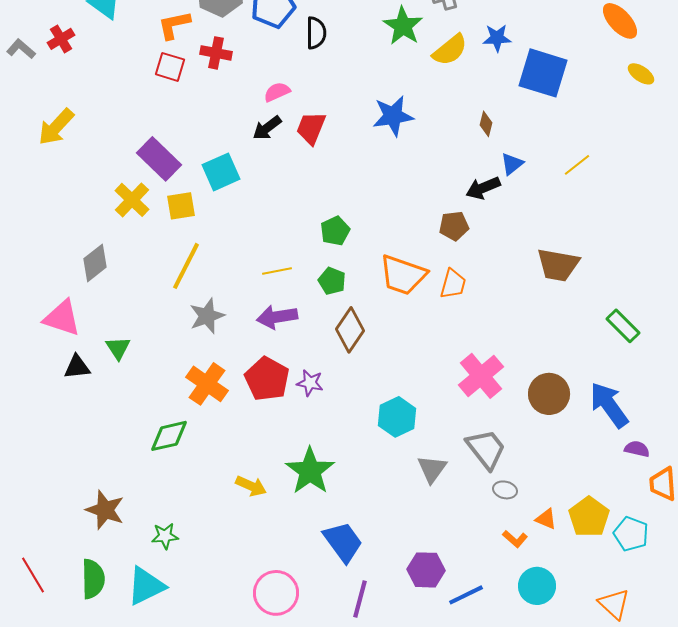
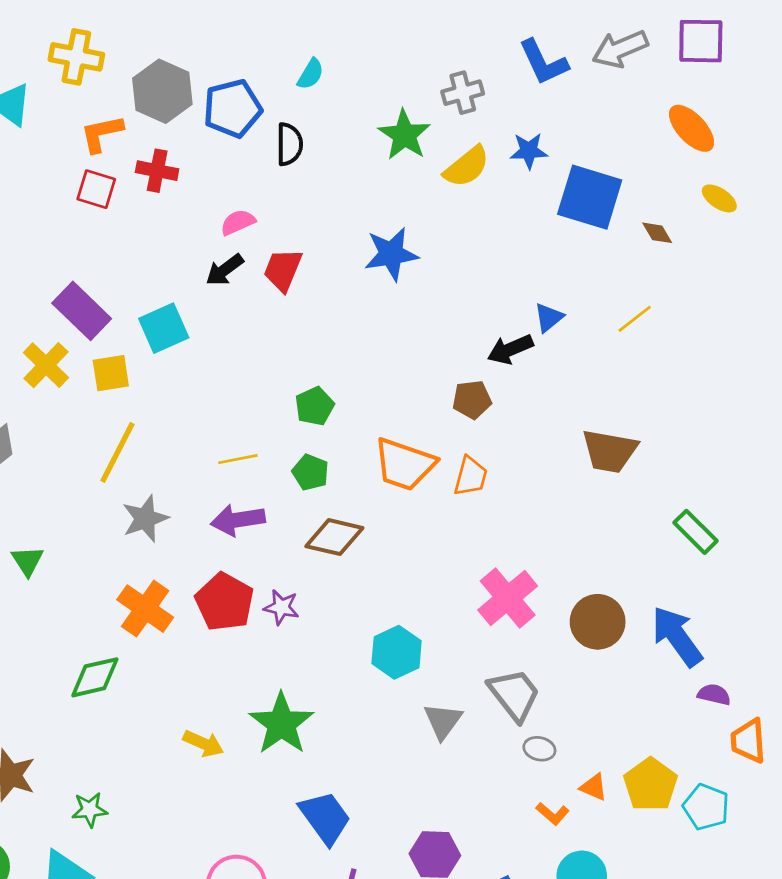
brown diamond: (486, 124) -> (657, 233), moved, turned -45
brown diamond: (350, 330) -> (334, 537), turned 69

